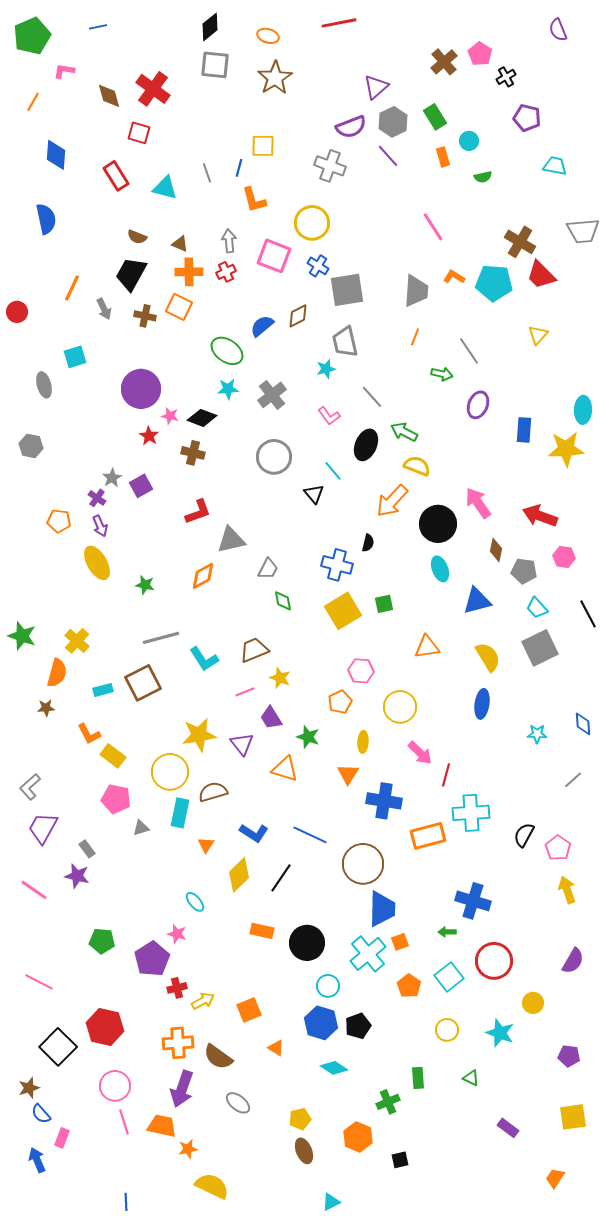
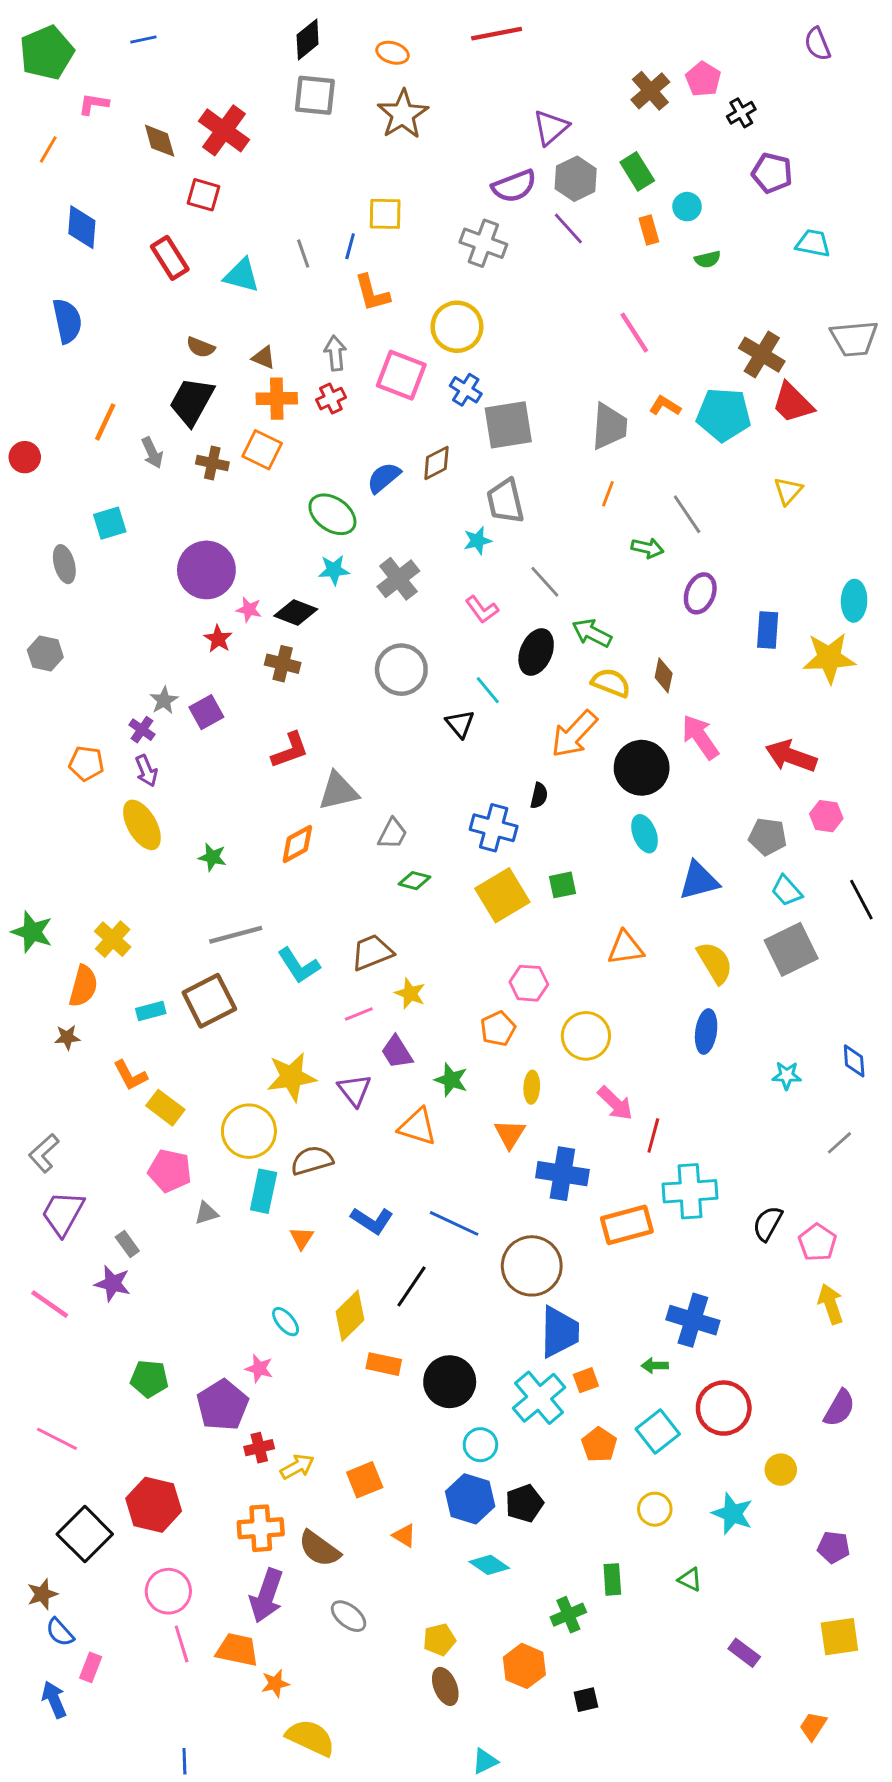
brown diamond: (496, 550) -> (664, 675), moved
green diamond: (283, 601) -> (414, 881), turned -65
yellow diamond: (239, 875) -> (350, 1316), moved

